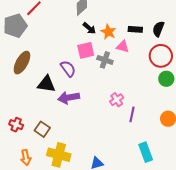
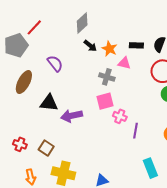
pink square: (86, 50) -> (105, 101), moved
purple semicircle: (68, 69) -> (55, 63), moved
pink cross: (117, 100) -> (120, 116), turned -32

